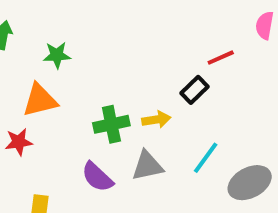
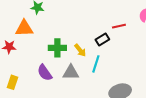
yellow arrow: (156, 120) -> (80, 50), turned 48
cyan line: (206, 158) -> (96, 64), moved, turned -30

